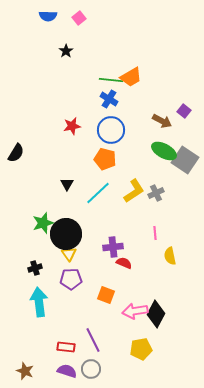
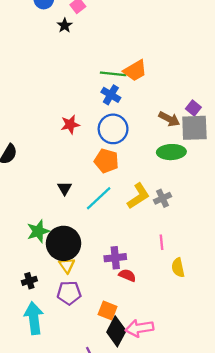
black star: (66, 51) -> (65, 25), moved
green ellipse: (164, 151) -> (171, 152), turned -30
gray square: (185, 160) -> (194, 128), moved, turned -36
black diamond: (156, 314) -> (116, 331), moved

